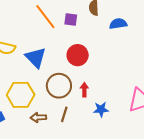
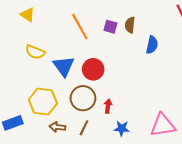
purple square: (71, 20) -> (110, 27), moved
blue semicircle: (118, 24) -> (152, 45), turned 102
red circle: (78, 55) -> (93, 69), moved

